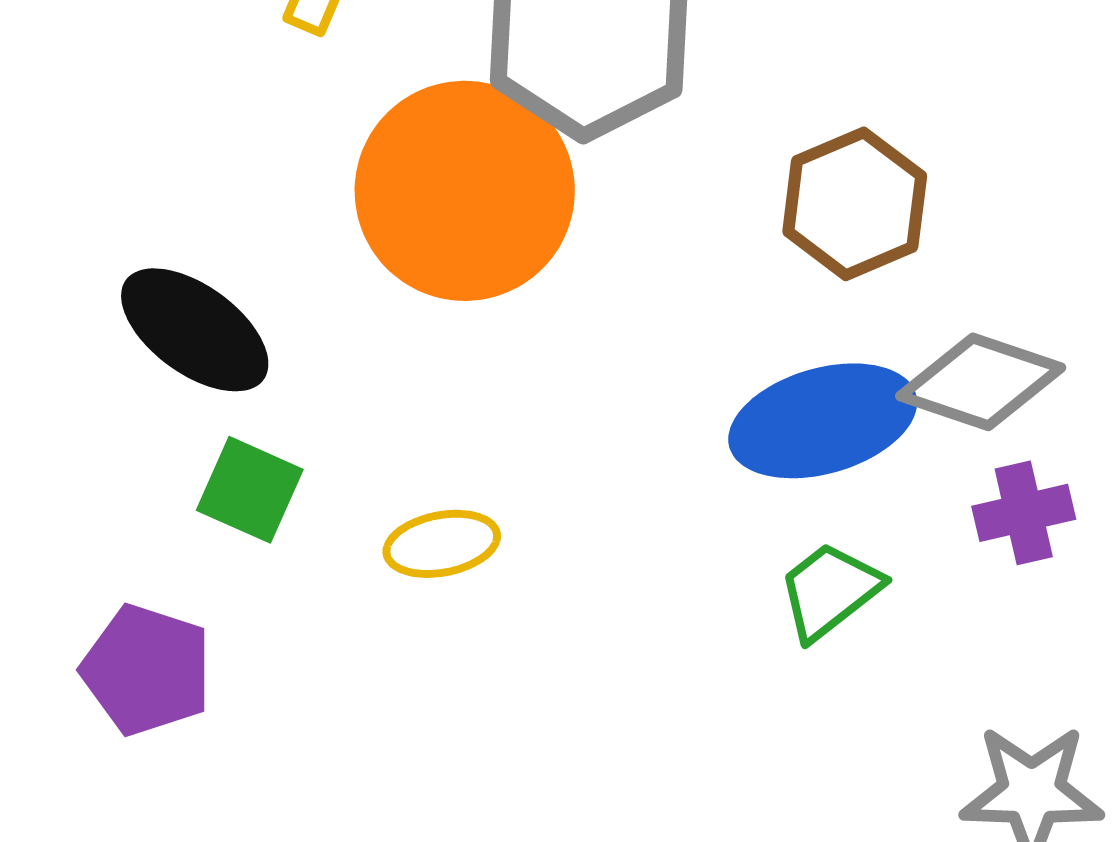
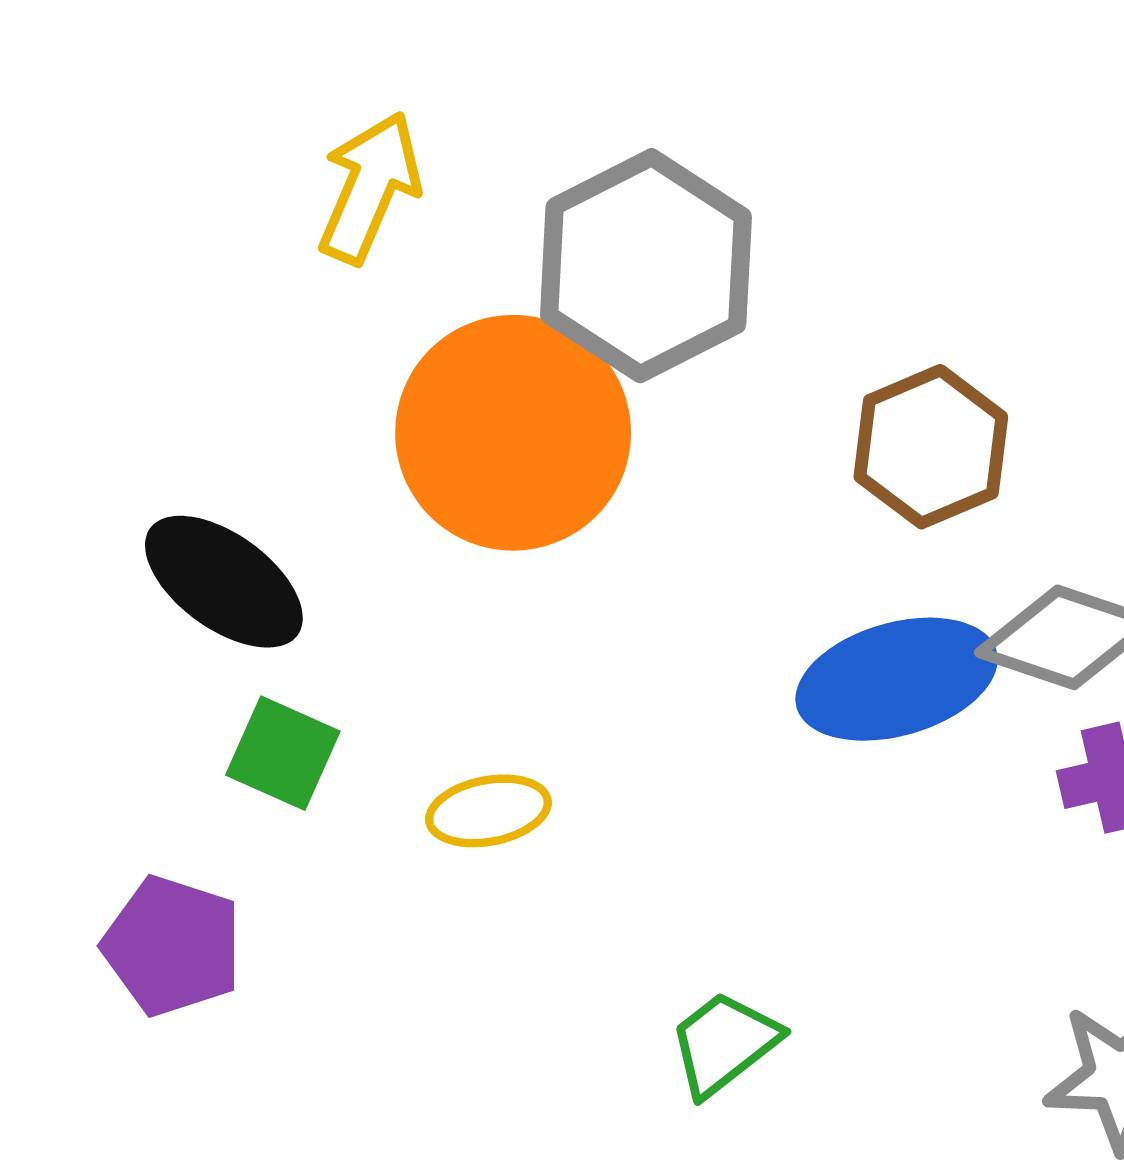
green trapezoid: (830, 591) -> (724, 1043), moved

